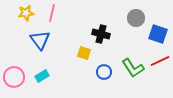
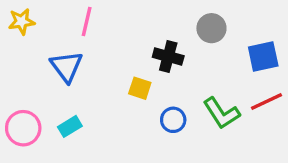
yellow star: (26, 13) -> (22, 22), moved
gray circle: (136, 18) -> (211, 28), moved
blue square: (158, 34) -> (263, 57), turned -30

